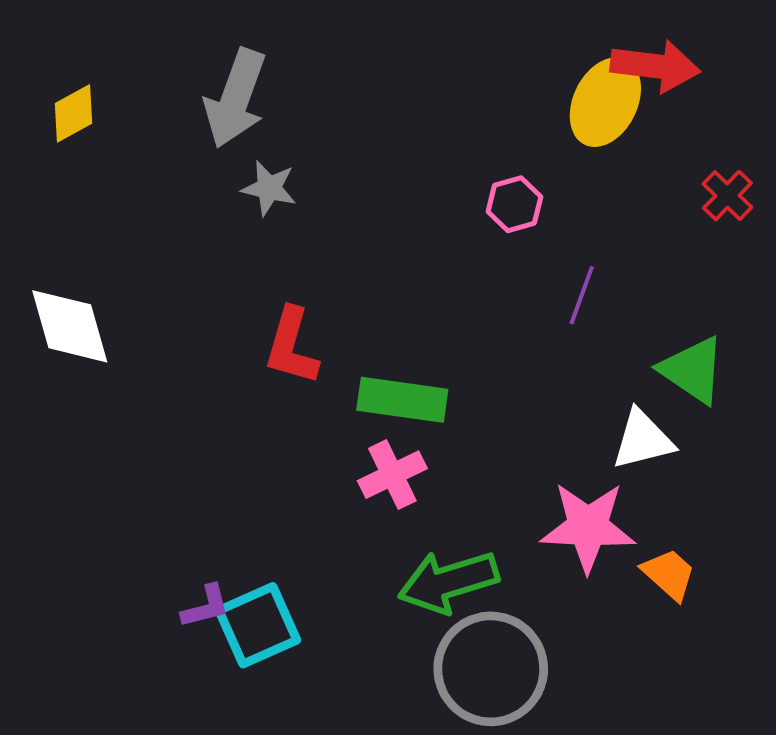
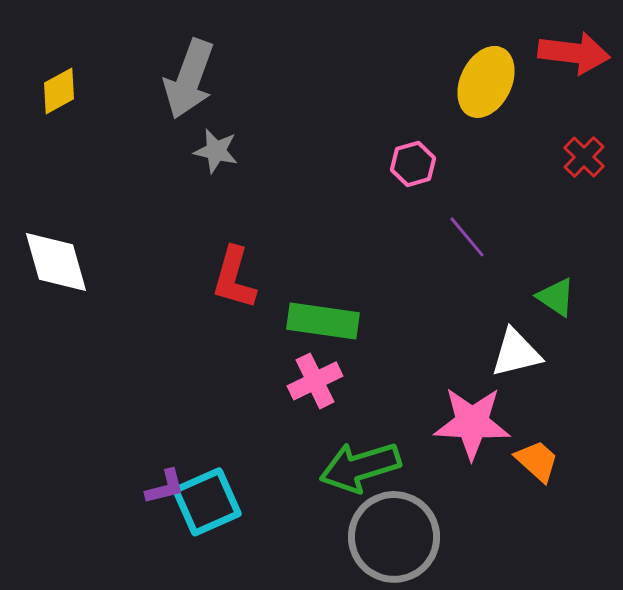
red arrow: (655, 66) -> (574, 53), moved
purple line: (582, 295) -> (467, 237), turned -60
green triangle: (693, 370) -> (556, 297), size x0.7

